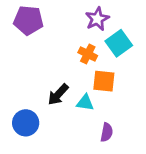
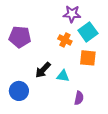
purple star: (97, 19) -> (72, 14), turned 30
purple pentagon: (28, 20) -> (20, 37), moved
orange square: (104, 81) -> (88, 58), moved

